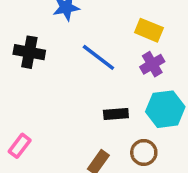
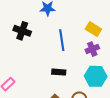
blue line: (98, 57) -> (62, 40), turned 35
black rectangle: (116, 114) -> (59, 72), moved

